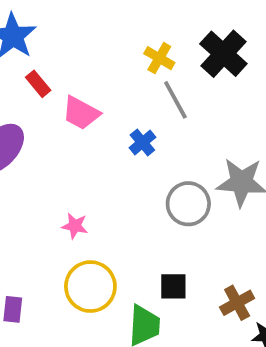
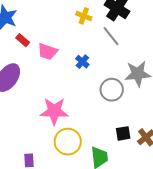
gray line: (175, 100) -> (111, 36), moved
pink star: (75, 226) -> (54, 111), size x2.0
black square: (173, 286) -> (123, 133), moved

